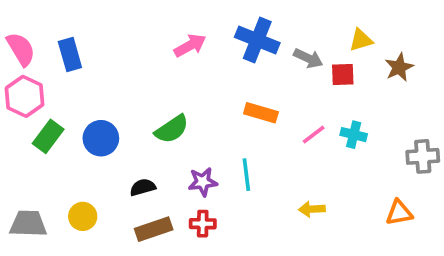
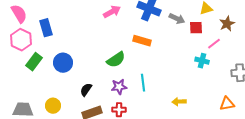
blue rectangle: (70, 55) -> (46, 28), moved
orange rectangle: (261, 113) -> (142, 41), moved
green semicircle: (172, 129) -> (116, 60), moved
pink line: (314, 135) -> (214, 44), moved
black semicircle: (143, 187) -> (86, 90), turned -40

